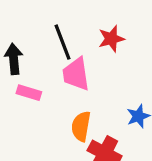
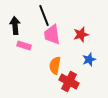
red star: (111, 39) -> (81, 34), moved

